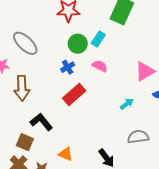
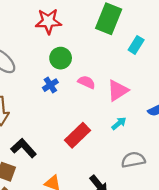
cyan rectangle: (98, 39) -> (136, 45), moved
pink triangle: (145, 71) -> (118, 90), moved
red rectangle: (74, 95) -> (77, 135), moved

